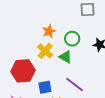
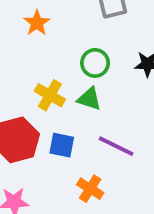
orange star: (49, 31) -> (37, 23), moved
blue square: (45, 87) -> (62, 145), moved, turned 32

